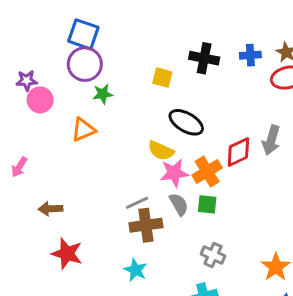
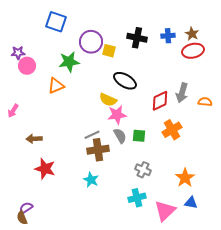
purple circle: (85, 64) -> (91, 42), moved
green star: (103, 94) -> (69, 62), size x1.5
orange cross: (207, 172) -> (172, 130), moved

